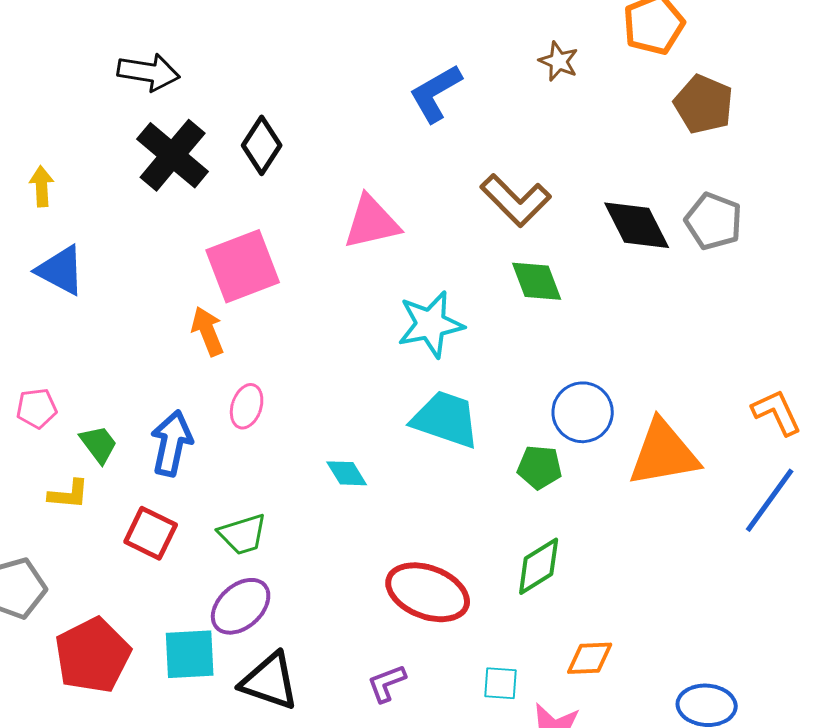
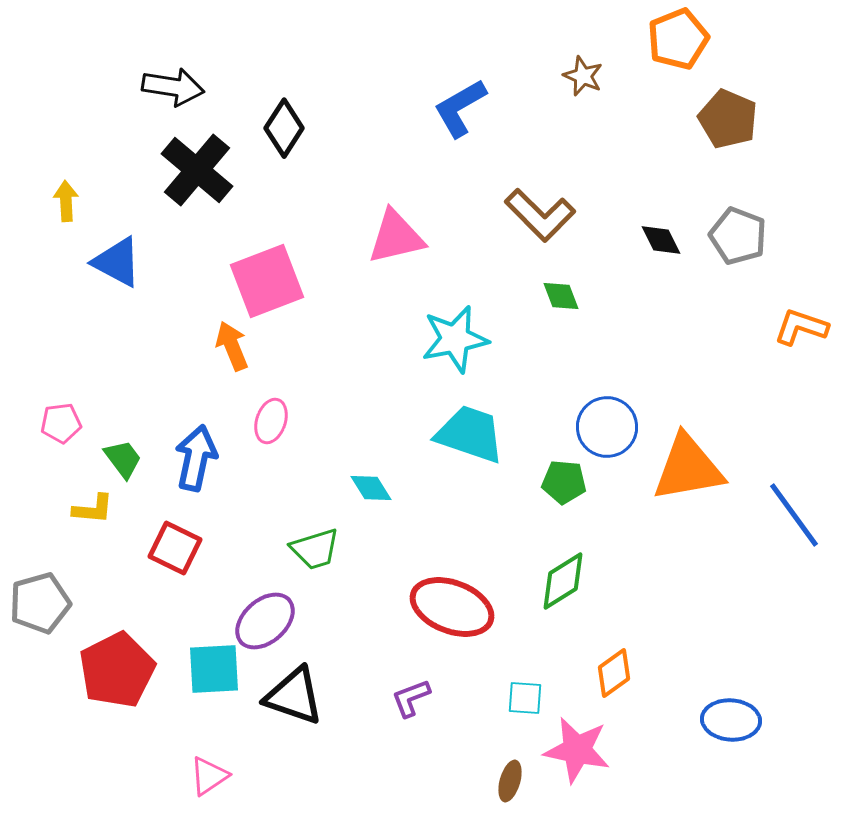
black diamond: (262, 145) -> (284, 128), moved
black diamond: (637, 225) -> (661, 240), size x0.6
blue triangle: (61, 270) -> (117, 262), moved
green diamond: (537, 281) -> (561, 296), size x0.7
orange L-shape: (777, 412) -> (801, 327), moved, turned -46
blue line: (770, 500) -> (794, 515), turned -72
green trapezoid: (243, 534) -> (315, 549), moved
orange diamond: (590, 658) -> (614, 673), turned -33

